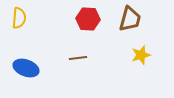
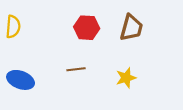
yellow star: (141, 55) -> (126, 78), moved

